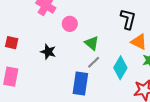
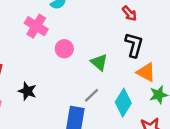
green triangle: (92, 43) -> (99, 62), moved
black star: (48, 52) -> (27, 91), moved

